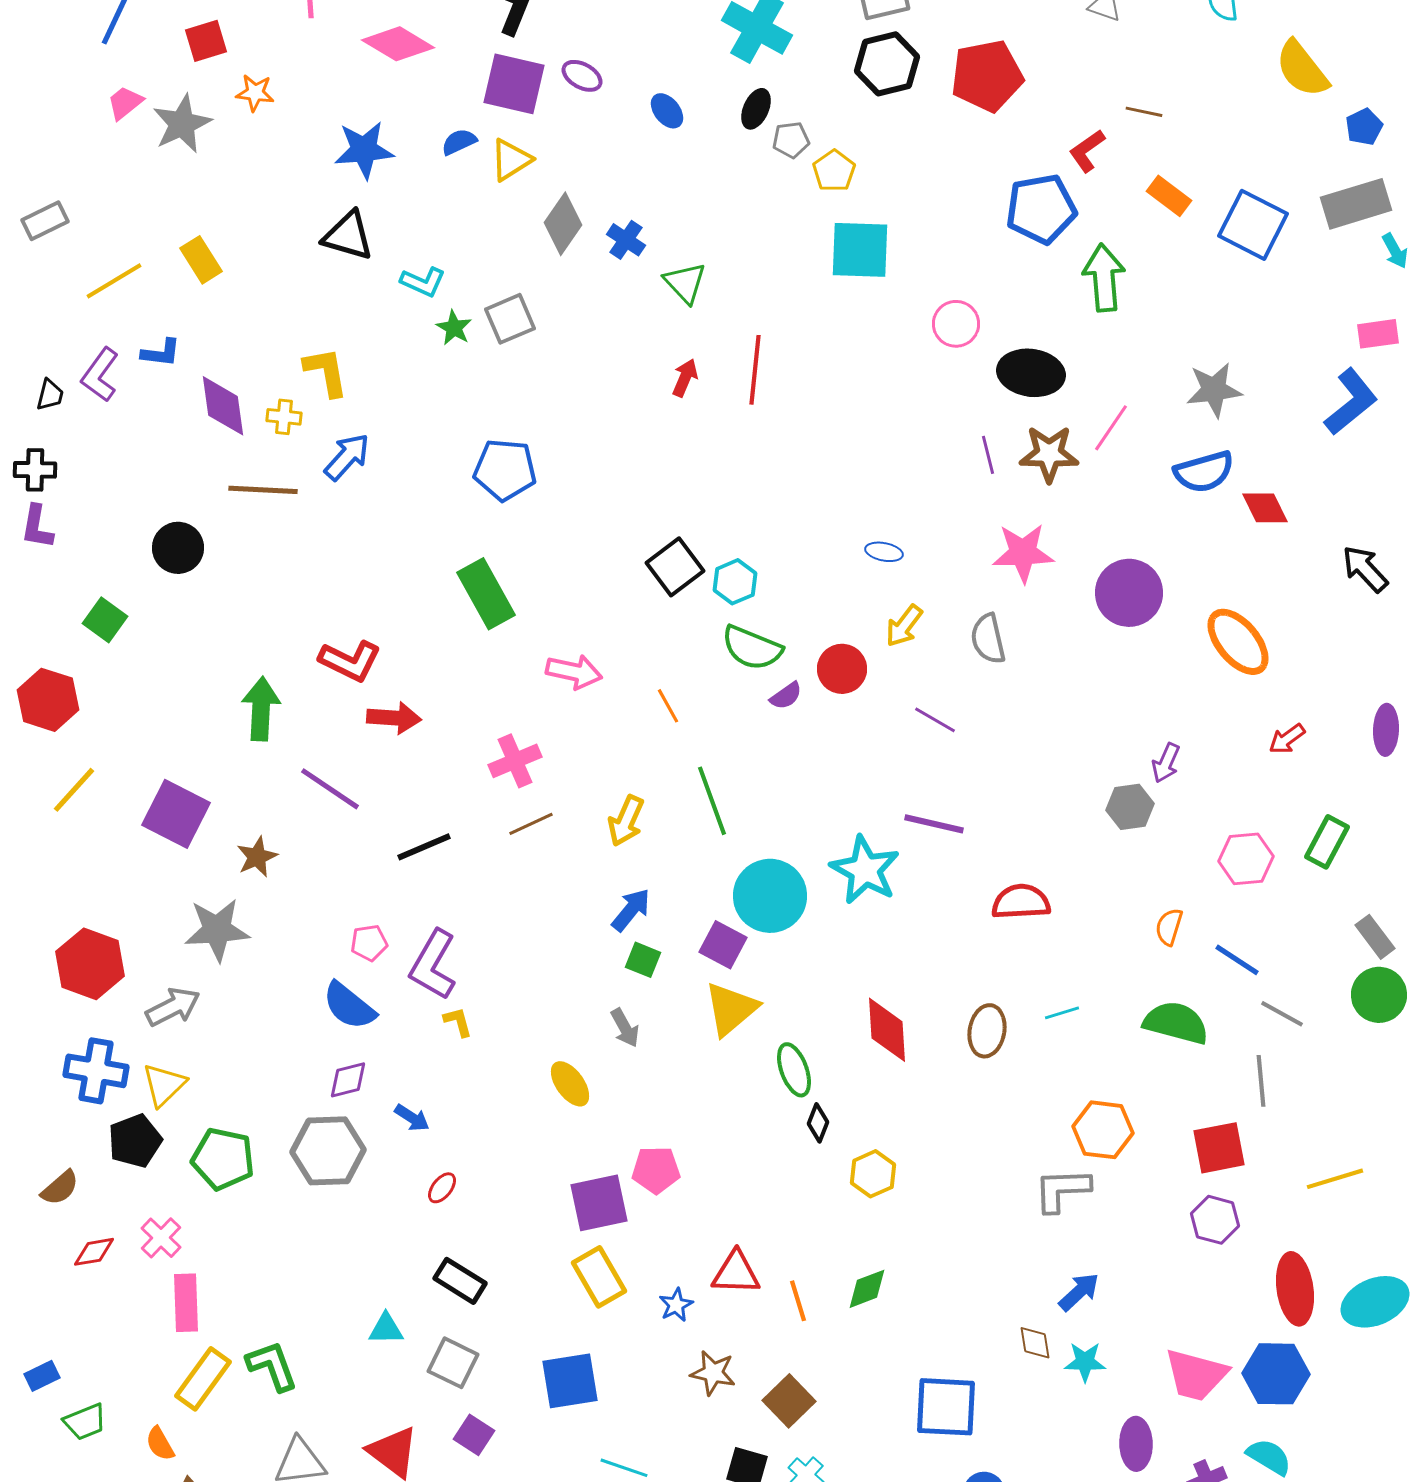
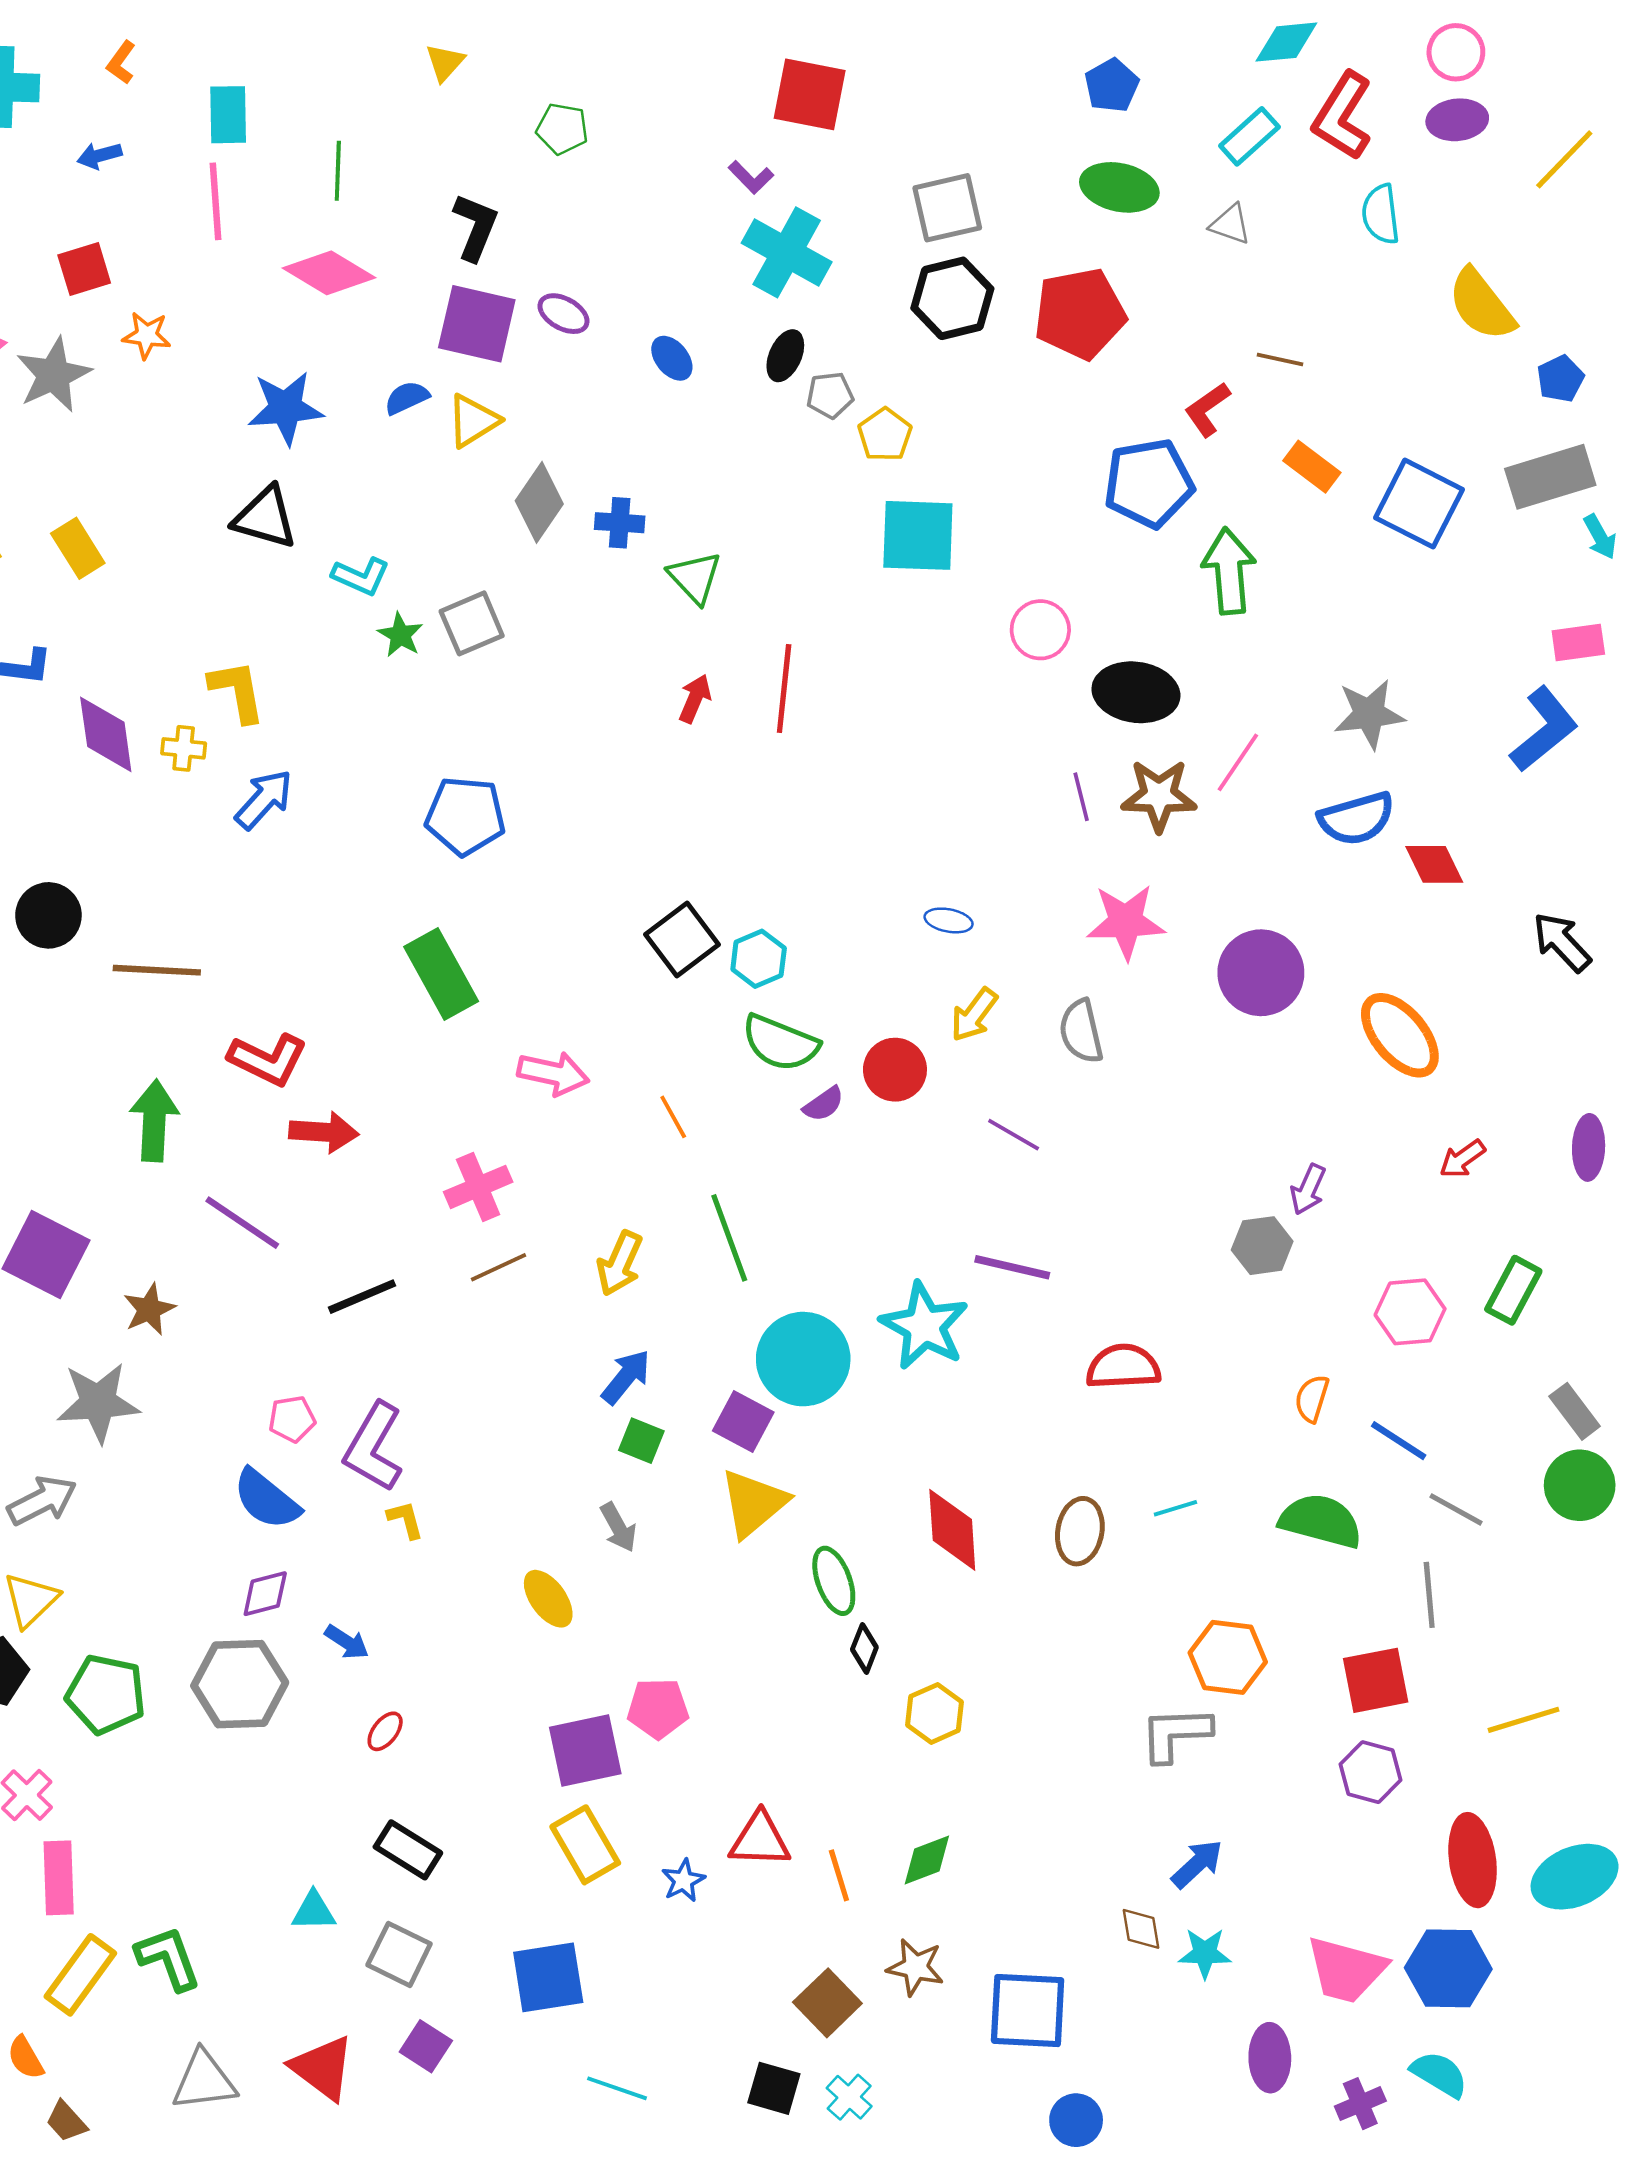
blue cross: (626, 240) -> (620, 523), turned -30
brown line: (263, 490) -> (157, 970), moved
brown star: (713, 1373) -> (915, 1967), moved

